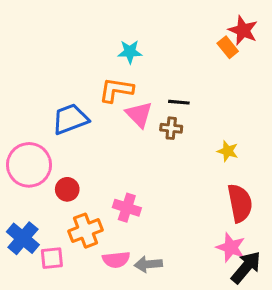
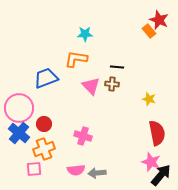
pink triangle: (139, 114) -> (91, 86), moved
orange cross: (86, 231) -> (44, 149), moved
blue cross: (23, 238) -> (19, 133), moved

